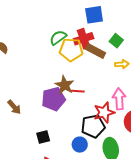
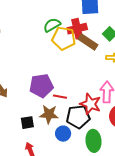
brown star: (64, 85) -> (49, 114), moved, turned -30
red line: (78, 91) -> (60, 97), moved
red star: (104, 112) -> (90, 104), turned 30

